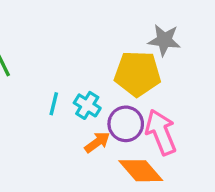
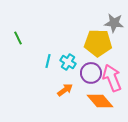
orange arrow: (97, 142) -> (65, 90), moved

